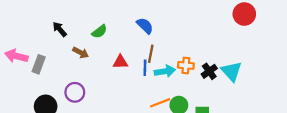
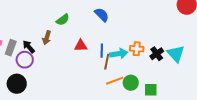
black arrow: (60, 29) -> (29, 47), moved
brown arrow: (81, 53) -> (47, 38), turned 80
brown line: (151, 54) -> (107, 62), moved
purple circle: (75, 92) -> (25, 60), moved

